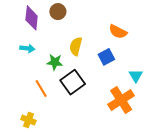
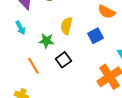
cyan arrow: (27, 48) -> (20, 28), turned 56
black square: (73, 82) -> (63, 60), size x0.7

